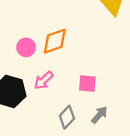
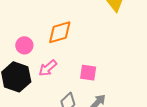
pink circle: (26, 47) -> (24, 45), moved

